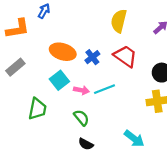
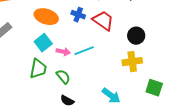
blue cross: (92, 57) -> (78, 15), moved, turned -32
green trapezoid: (37, 109) -> (38, 69), moved

